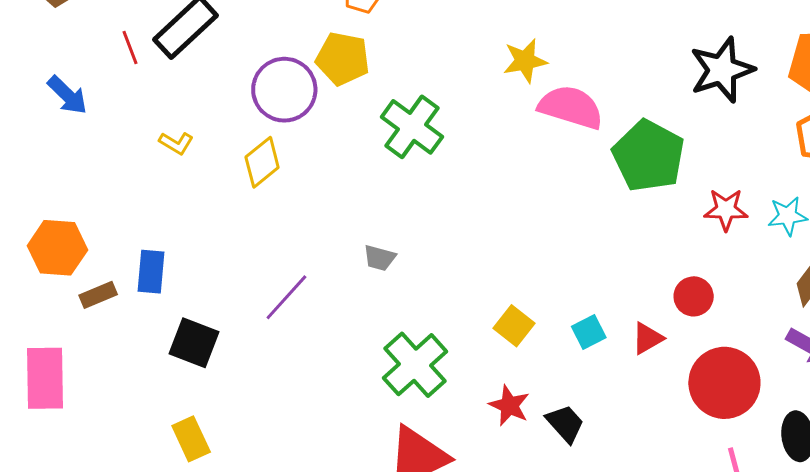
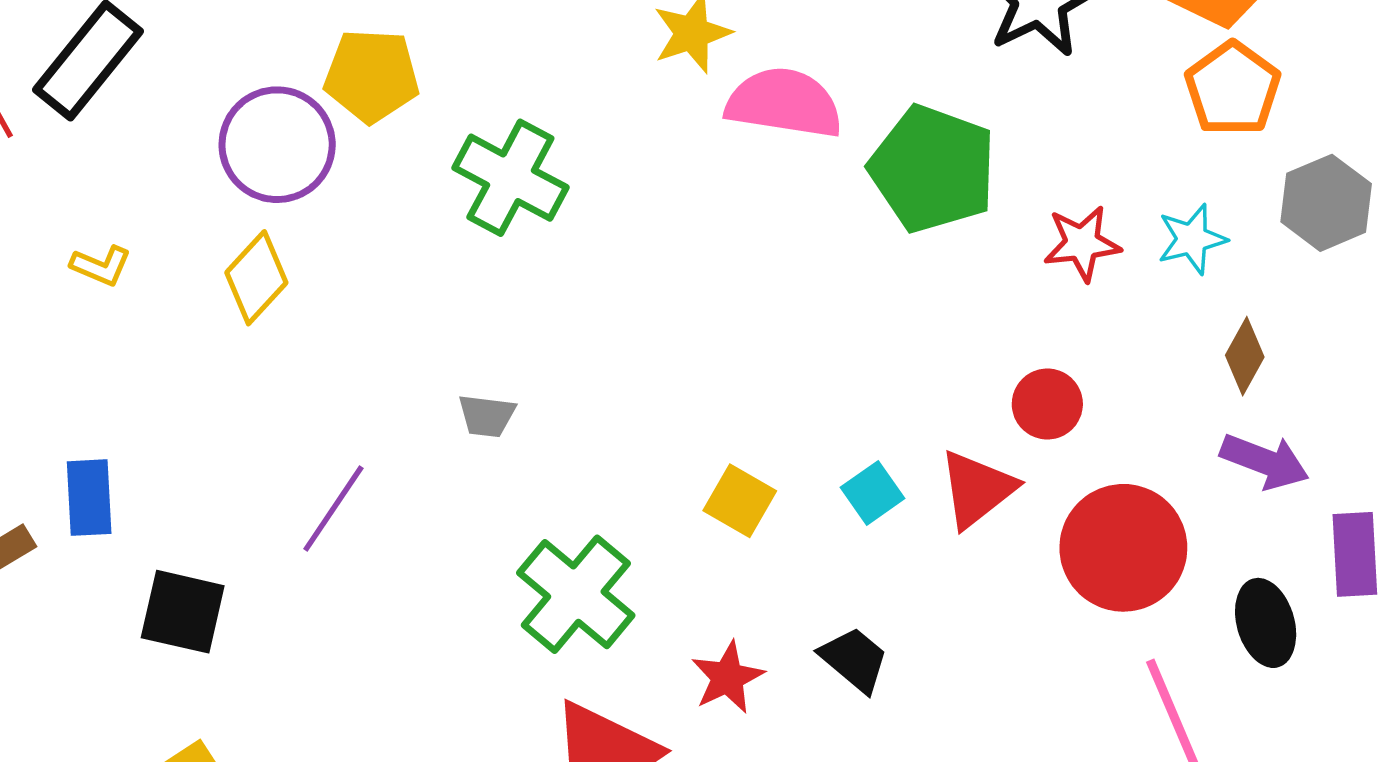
red triangle: (647, 338) -> (977, 489), size x1.4
red star: (509, 406) -> (728, 677), moved, turned 30

